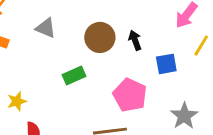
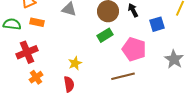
green rectangle: (74, 76) -> (105, 35), moved
yellow star: (17, 101) -> (75, 63), moved

